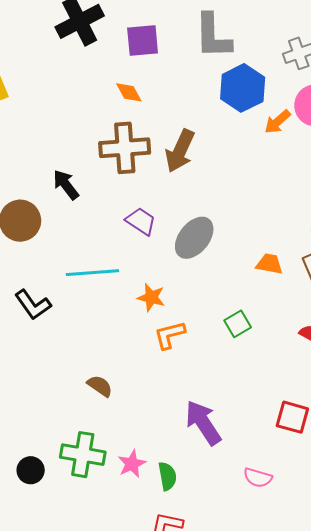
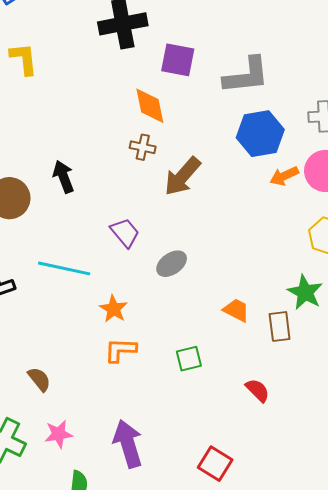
gray L-shape: (213, 36) -> (246, 75), turned -111
orange diamond: (129, 92) -> (150, 106), size x1.4
brown cross: (125, 148) -> (143, 147), moved, size x0.5
gray ellipse: (194, 238) -> (172, 264), size x0.7
pink star: (132, 464) -> (59, 434), moved

